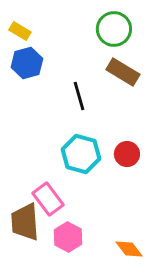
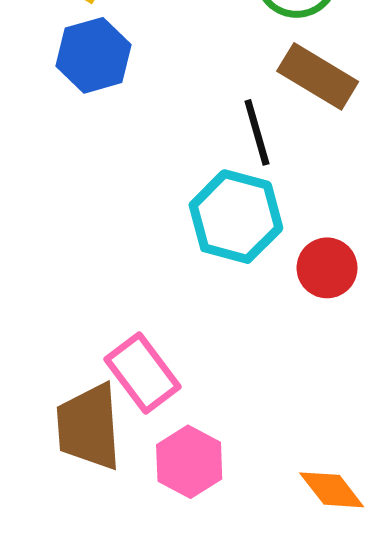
black line: (79, 96) -> (257, 132), moved
cyan hexagon: (81, 154) -> (236, 217), moved

